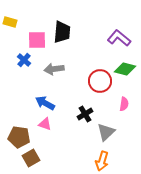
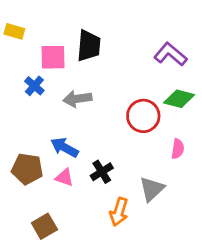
black cross: (85, 114) -> (102, 172), moved
brown pentagon: (19, 137) -> (27, 169), moved
orange arrow: (102, 161) -> (119, 212), moved

